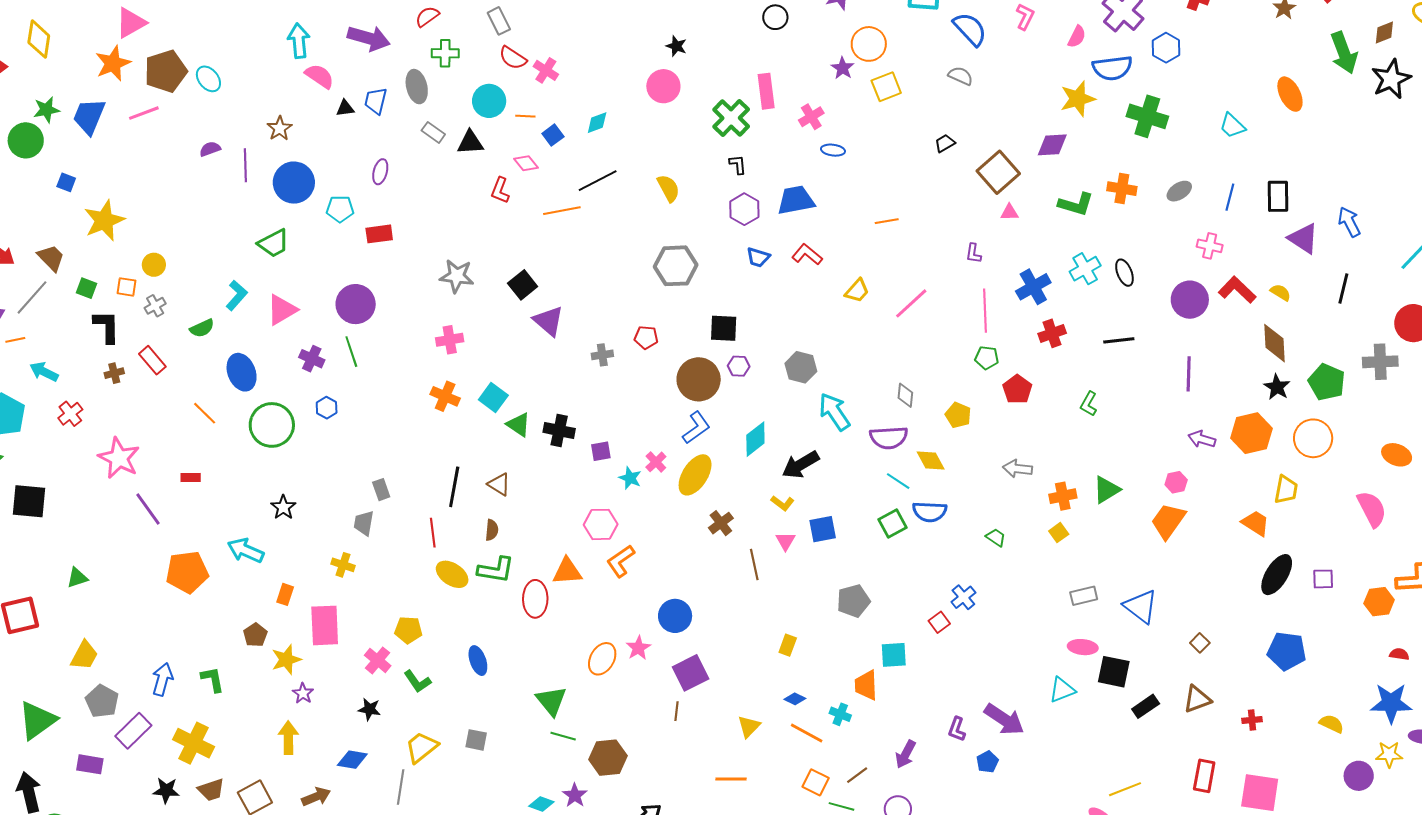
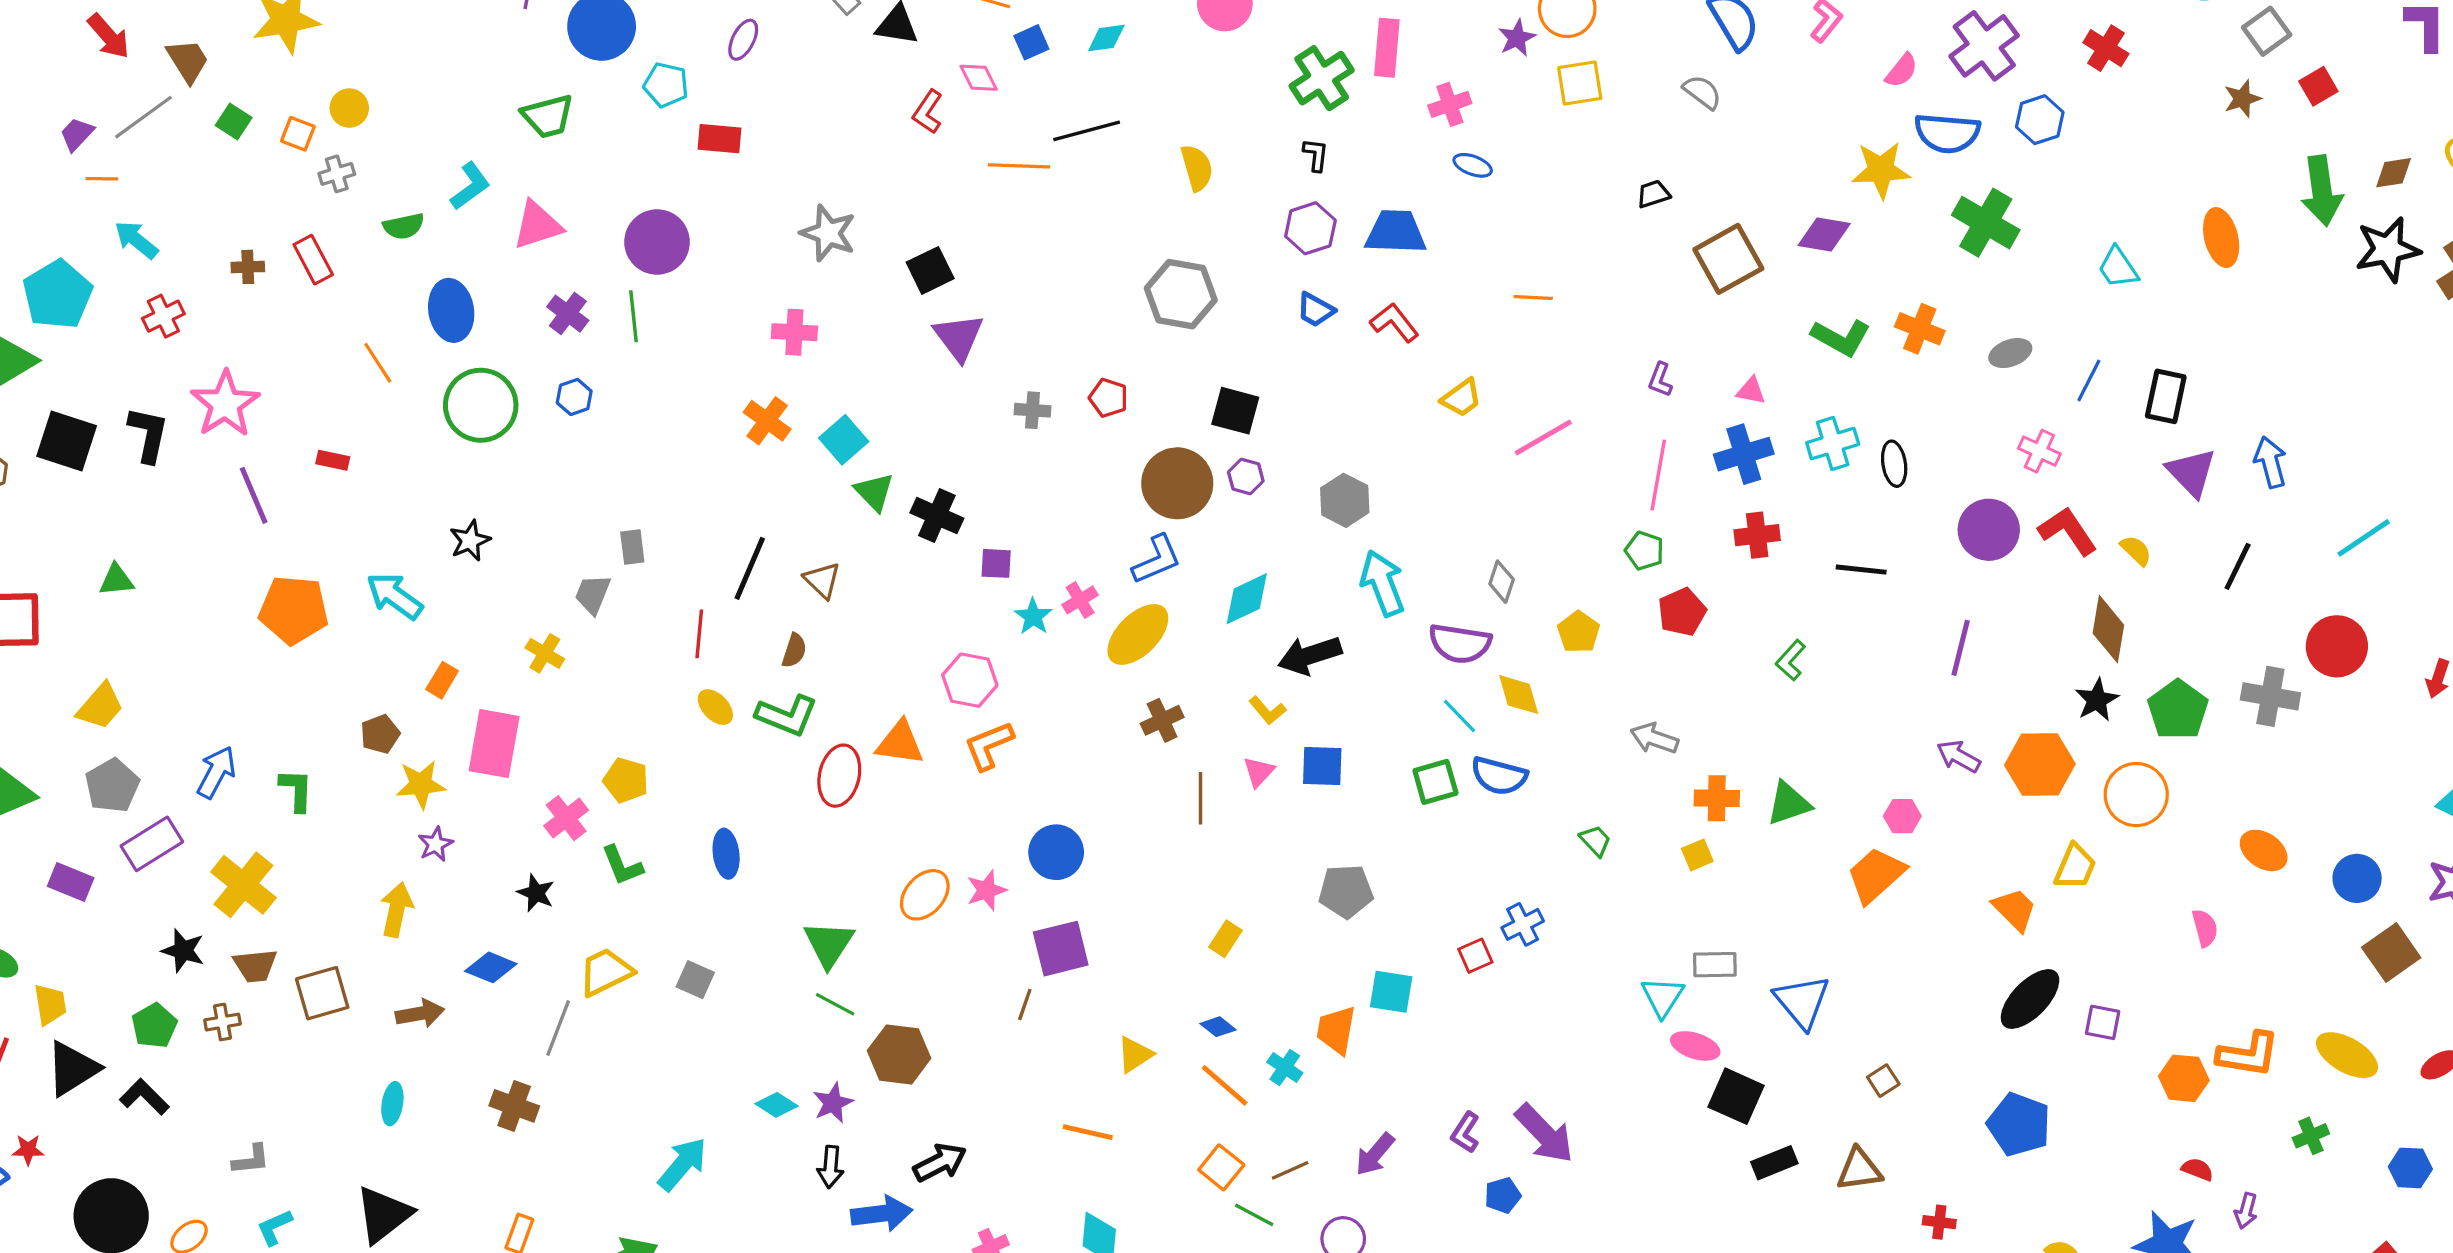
pink triangle: (1009, 212) -> (1751, 391), moved
black L-shape: (107, 327) -> (148, 434), moved
pink semicircle: (1372, 509) -> (2205, 928), size x0.6
yellow ellipse: (452, 574) -> (715, 707), size x0.7
cyan triangle: (1062, 690) -> (1663, 997), moved, turned -48

